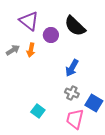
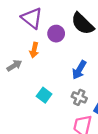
gray arrow: (13, 50) -> (14, 65), moved
cyan square: (38, 111) -> (44, 95), moved

